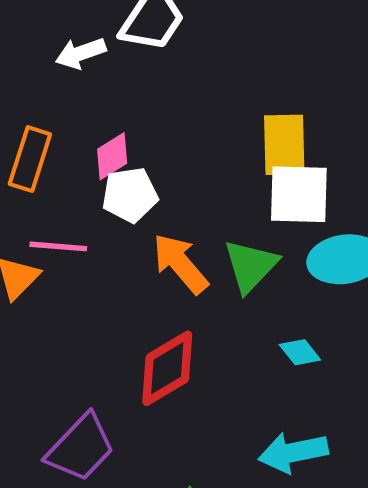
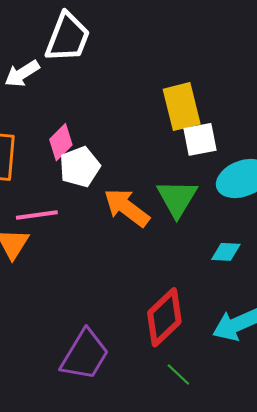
white square: (299, 194) -> (200, 139), size x0.7
cyan diamond: (300, 352) -> (226, 252), turned -36
red diamond: (167, 368) -> (164, 317), moved

